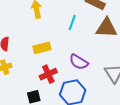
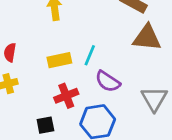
cyan line: (72, 23) -> (90, 55), moved

